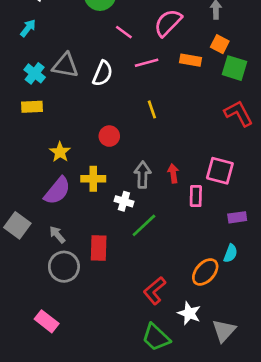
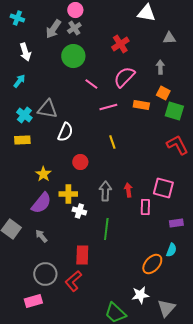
white semicircle: (103, 73) -> (65, 132), moved
white cross: (124, 201) -> (79, 211), moved
green line: (144, 225) -> (106, 229), turned -40
red rectangle: (99, 248) -> (82, 255), moved
gray circle: (64, 267) -> (45, 274), moved
red L-shape: (155, 291) -> (73, 281), moved
white star: (189, 313) -> (140, 295), turned -30
pink rectangle: (47, 321) -> (33, 301), turned -54

